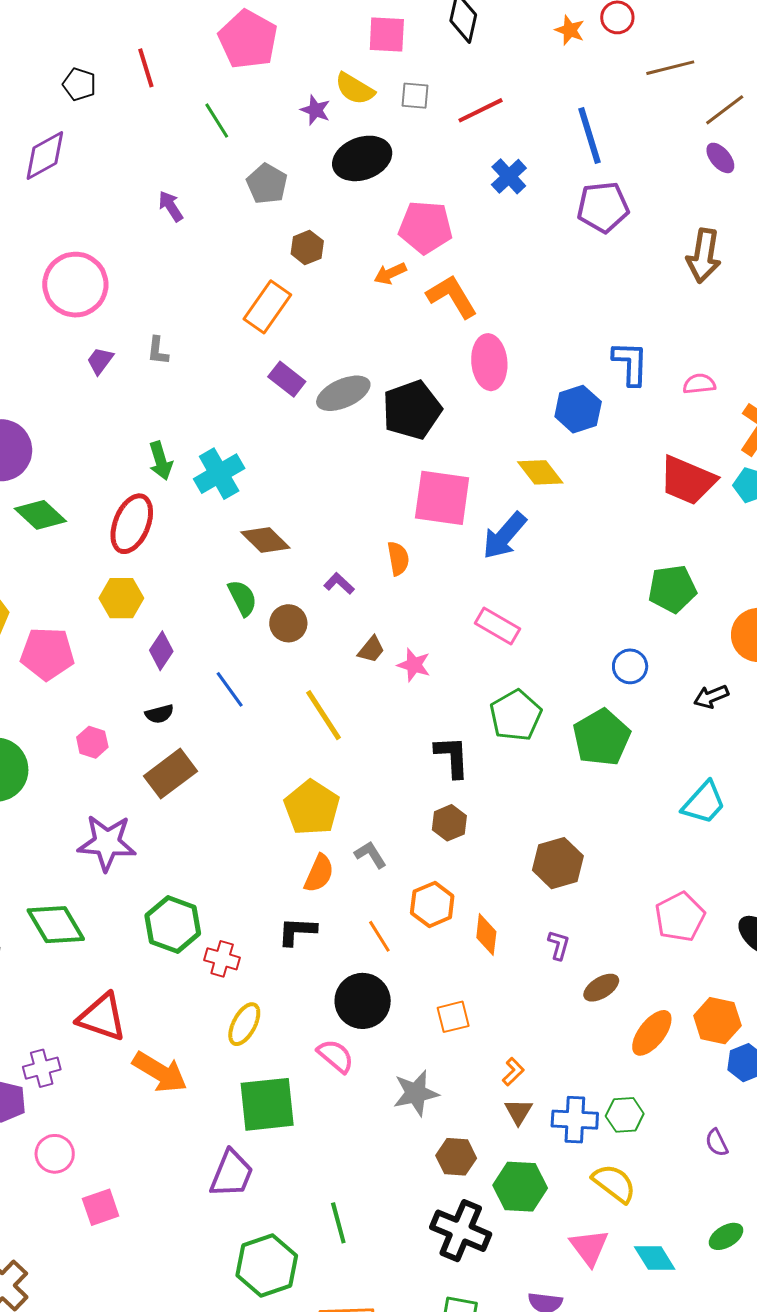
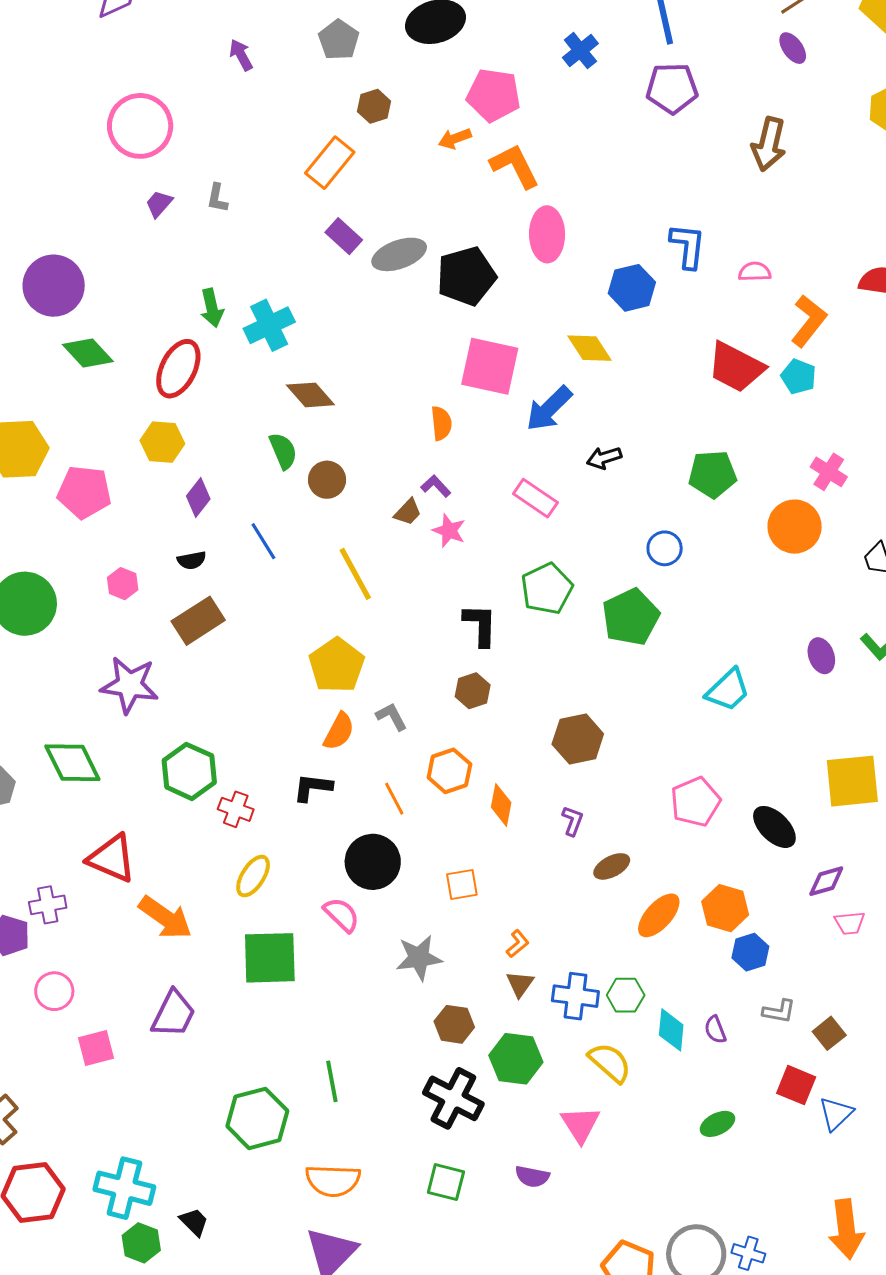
purple L-shape: (339, 584) -> (436, 486), moved
black arrow: (711, 697) -> (604, 458), moved
purple trapezoid: (232, 1174) -> (173, 1014), moved
cyan diamond: (655, 1258) -> (671, 1030), moved, turned 33

